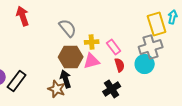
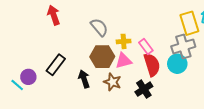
red semicircle: (120, 65) -> (152, 65), size x1.6
black arrow: (66, 79) -> (84, 79), moved
black rectangle: (17, 81) -> (56, 65), moved
brown star: (57, 89) -> (112, 82), moved

